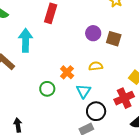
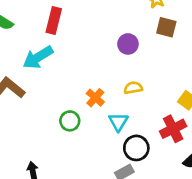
red rectangle: (51, 13) -> (54, 21), moved
brown square: (114, 39) -> (166, 27), moved
cyan arrow: (26, 40) -> (38, 57), turned -120

